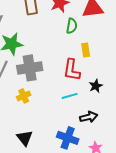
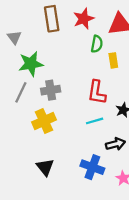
yellow rectangle: (86, 50) -> (113, 60), moved
gray cross: (30, 68) -> (51, 90), size x0.7
yellow cross: (24, 96) -> (44, 121), size x1.5

